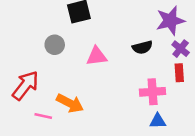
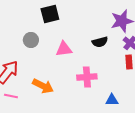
pink cross: (153, 92) -> (87, 77), moved
pink line: (43, 116) -> (11, 96), moved

